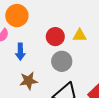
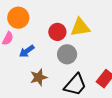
yellow triangle: (80, 35) -> (80, 27), size x1.5
blue arrow: (20, 52) -> (27, 51), turned 63

